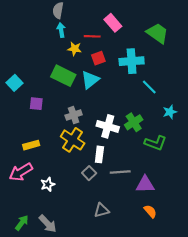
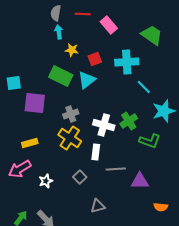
red line: (92, 36) -> (83, 14), moved
cyan square: (15, 83) -> (14, 83), turned 35
purple square: (36, 104) -> (35, 103), size x1.6
cyan star: (170, 112) -> (164, 111), size x1.6
gray square: (89, 173) -> (80, 177), moved
orange semicircle: (150, 211) -> (161, 207), moved, turned 136

